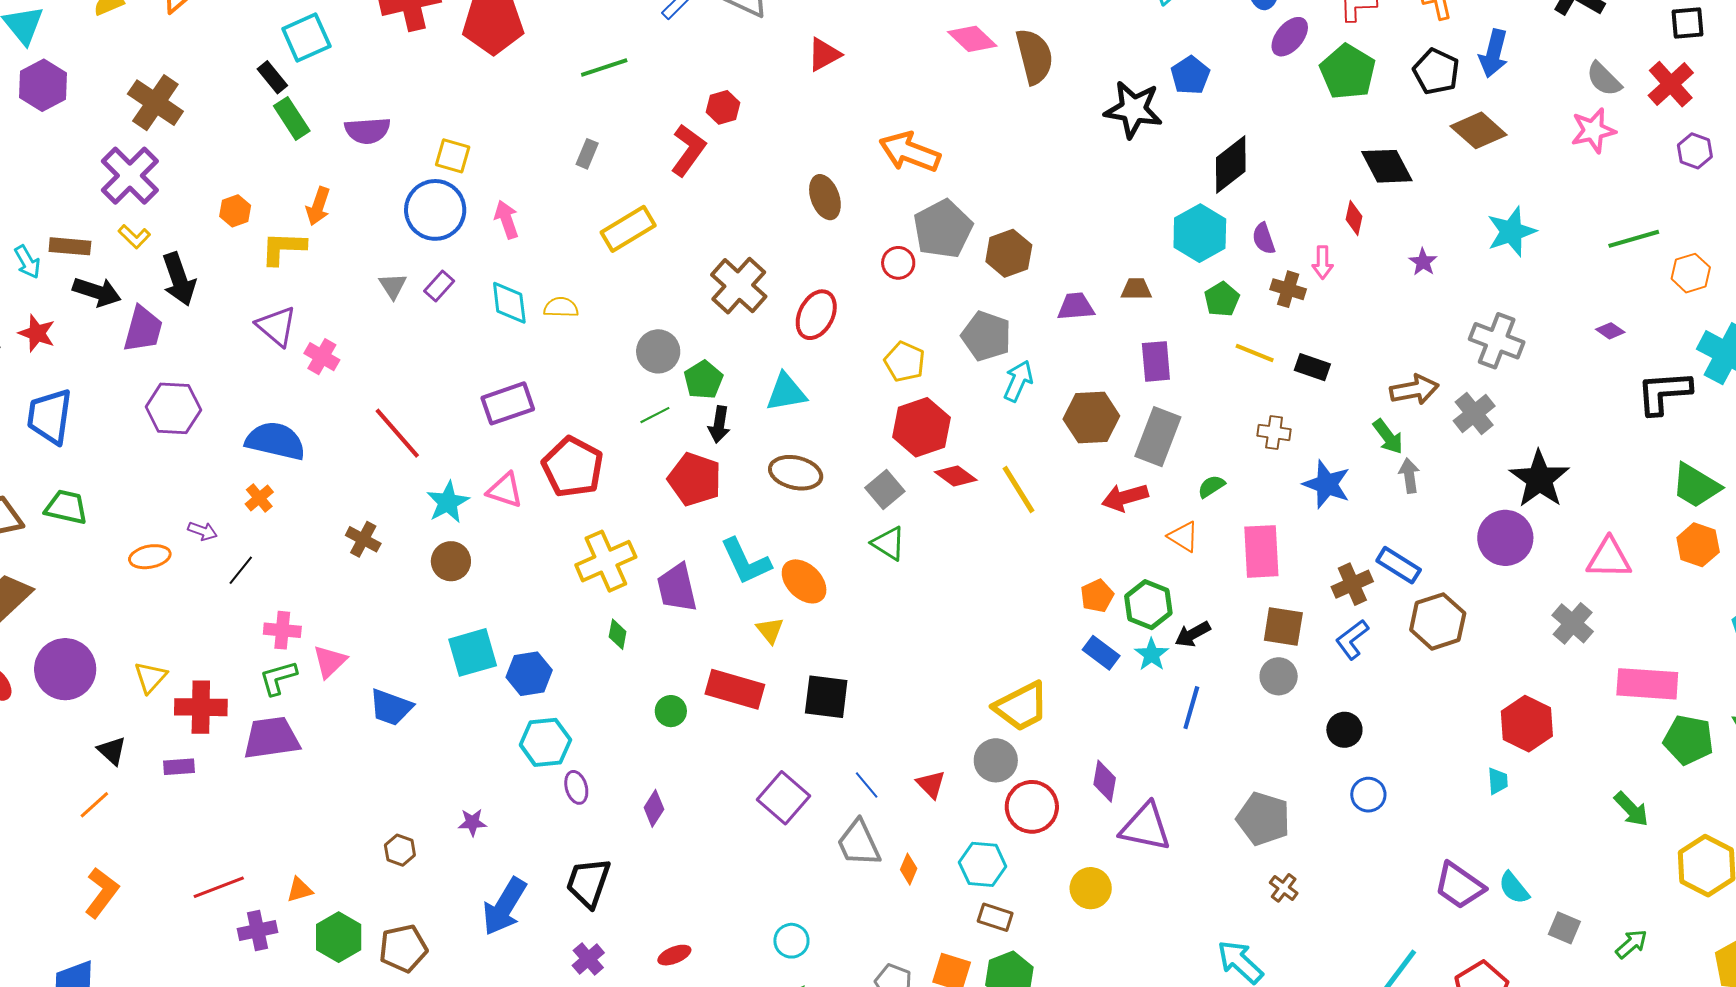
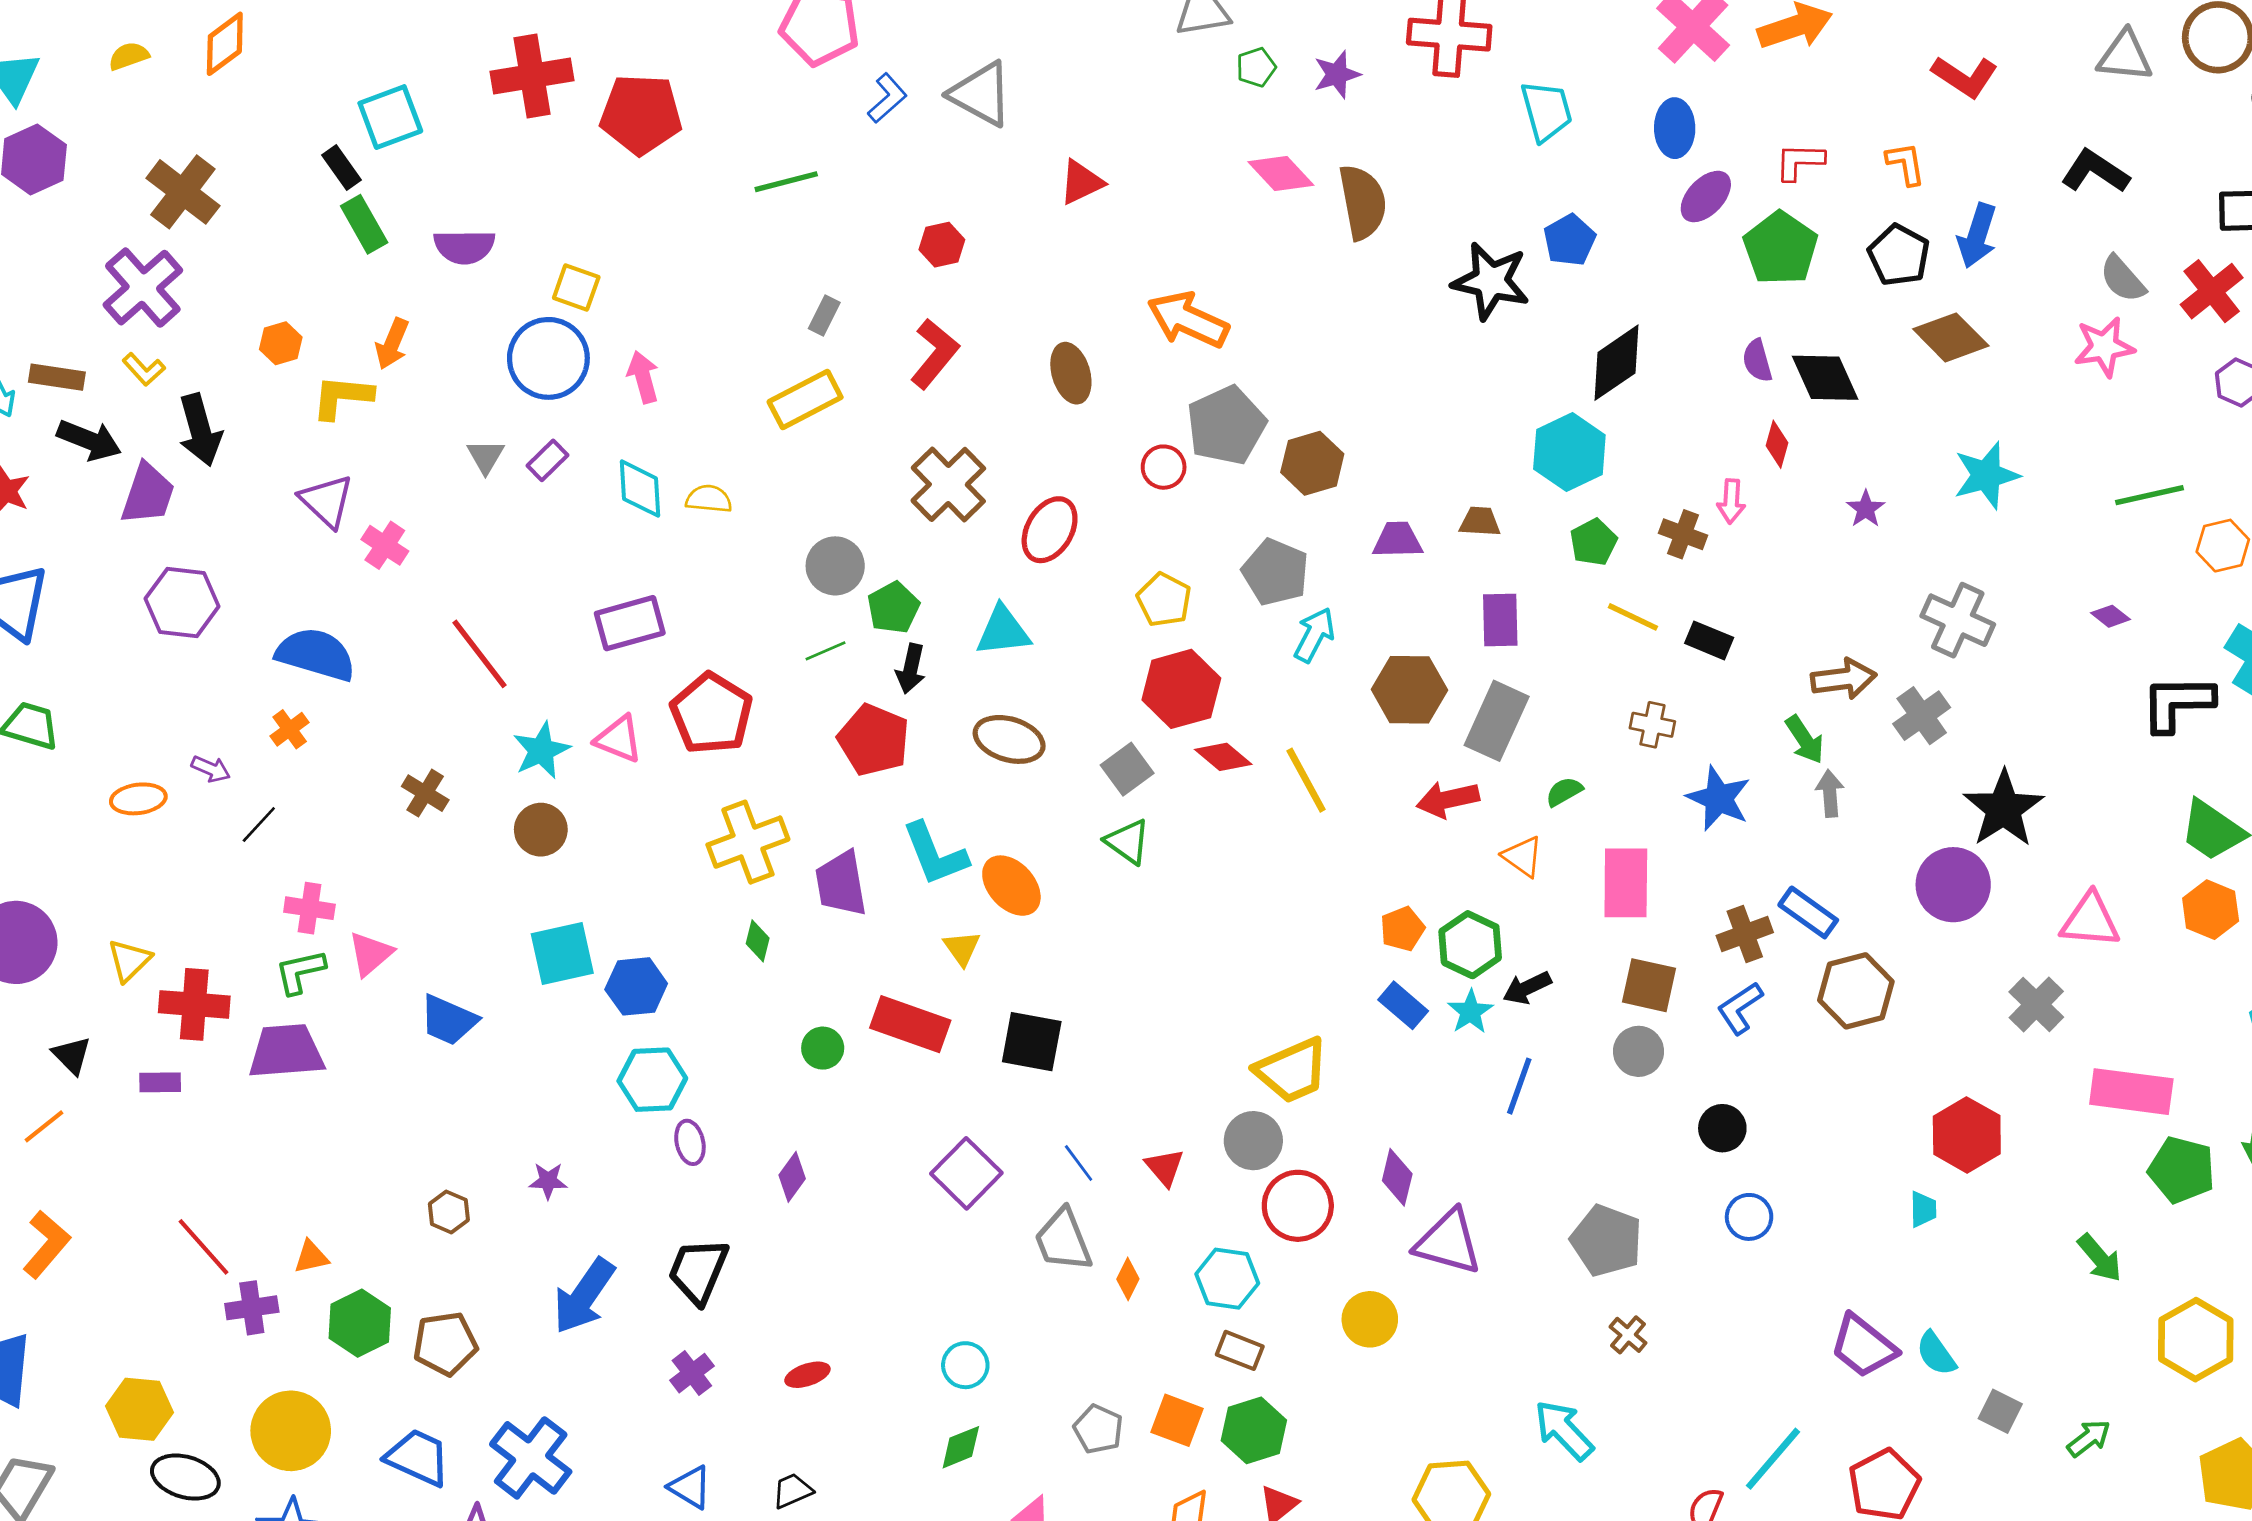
red L-shape: (688, 150) -> (935, 354), moved
gray rectangle: (587, 154) -> (824, 315), moved
purple semicircle: (1264, 239) -> (1757, 361), moved
red line: (219, 887) -> (204, 1247), turned 66

